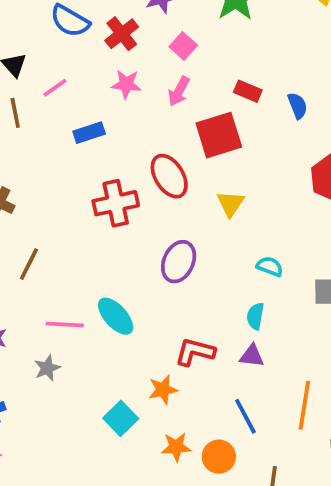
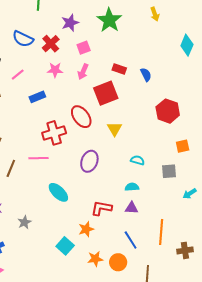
pink square: (183, 46) -> (84, 48), turned 32
cyan semicircle: (255, 316) -> (132, 187), turned 80
pink line: (65, 324) -> (39, 158), moved

